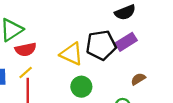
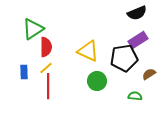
black pentagon: (101, 45) -> (124, 58), moved
red semicircle: (26, 50) -> (46, 47), turned -78

